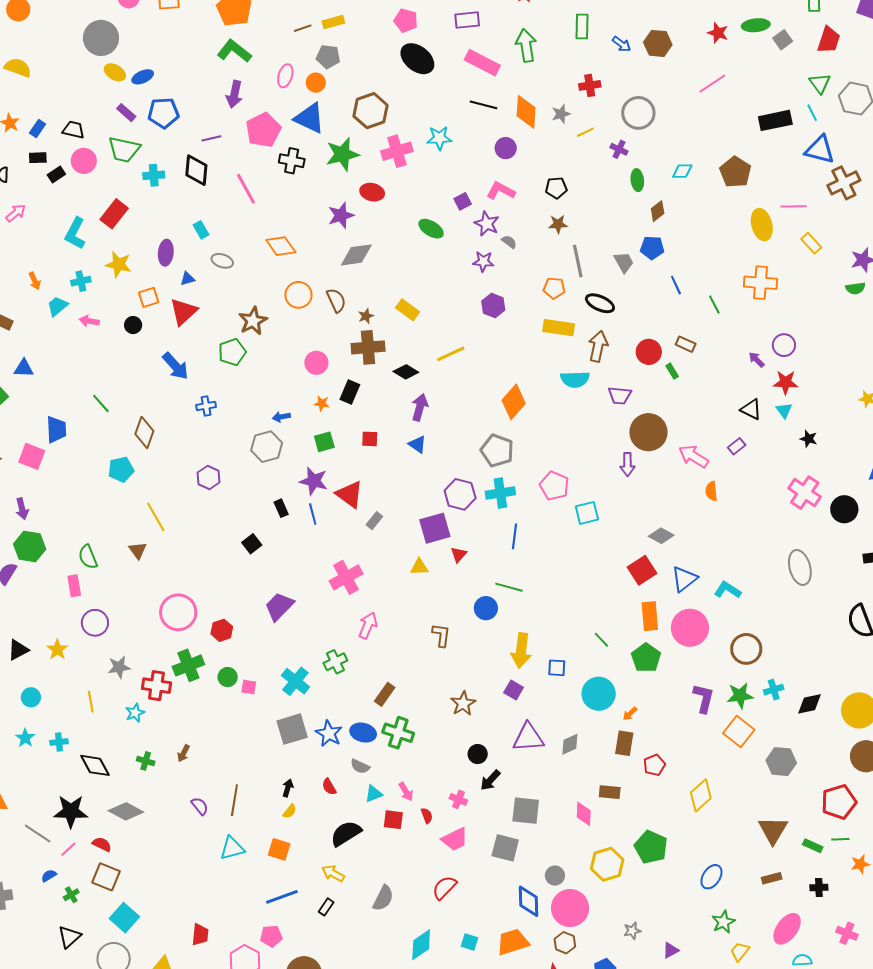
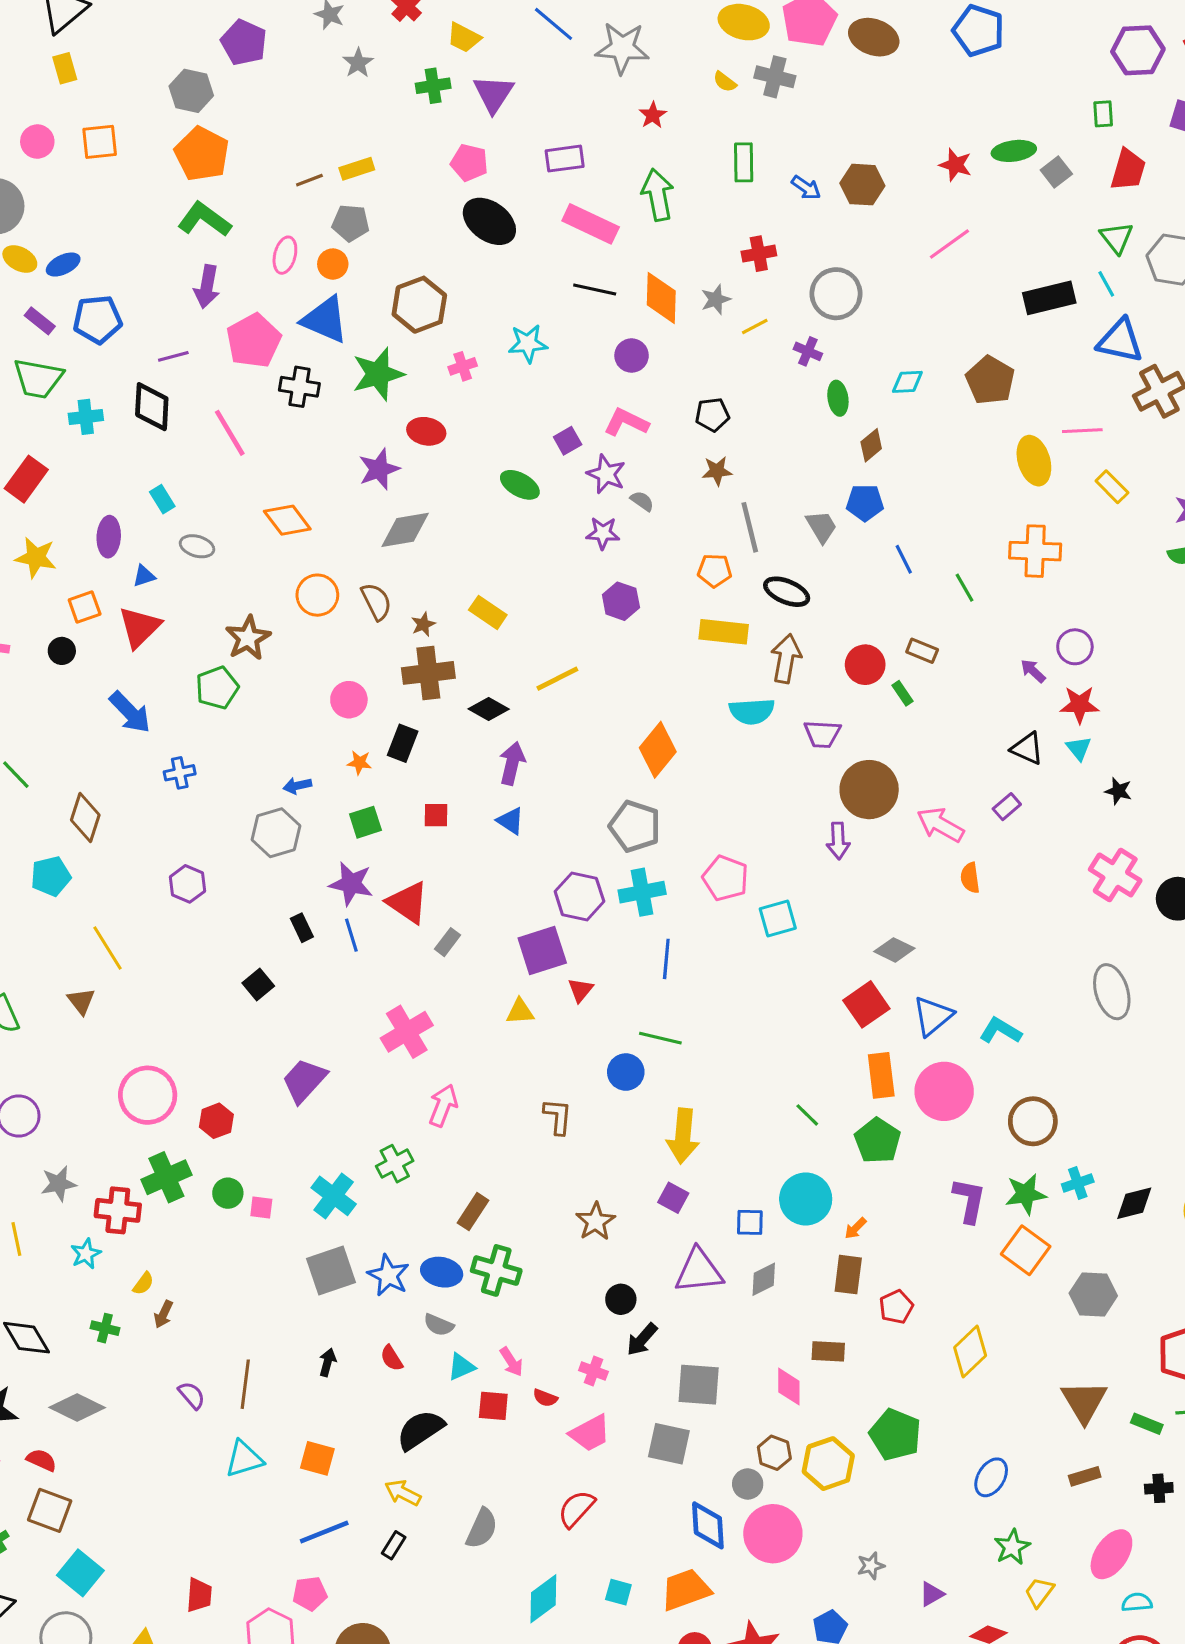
pink cross: (397, 151) -> (463, 366), size x0.6
blue square: (557, 668) -> (750, 1222), moved
yellow semicircle: (290, 811) -> (143, 1283), moved
red semicircle: (427, 816) -> (545, 1398), turned 133
brown hexagon: (565, 943) -> (774, 1453), moved

